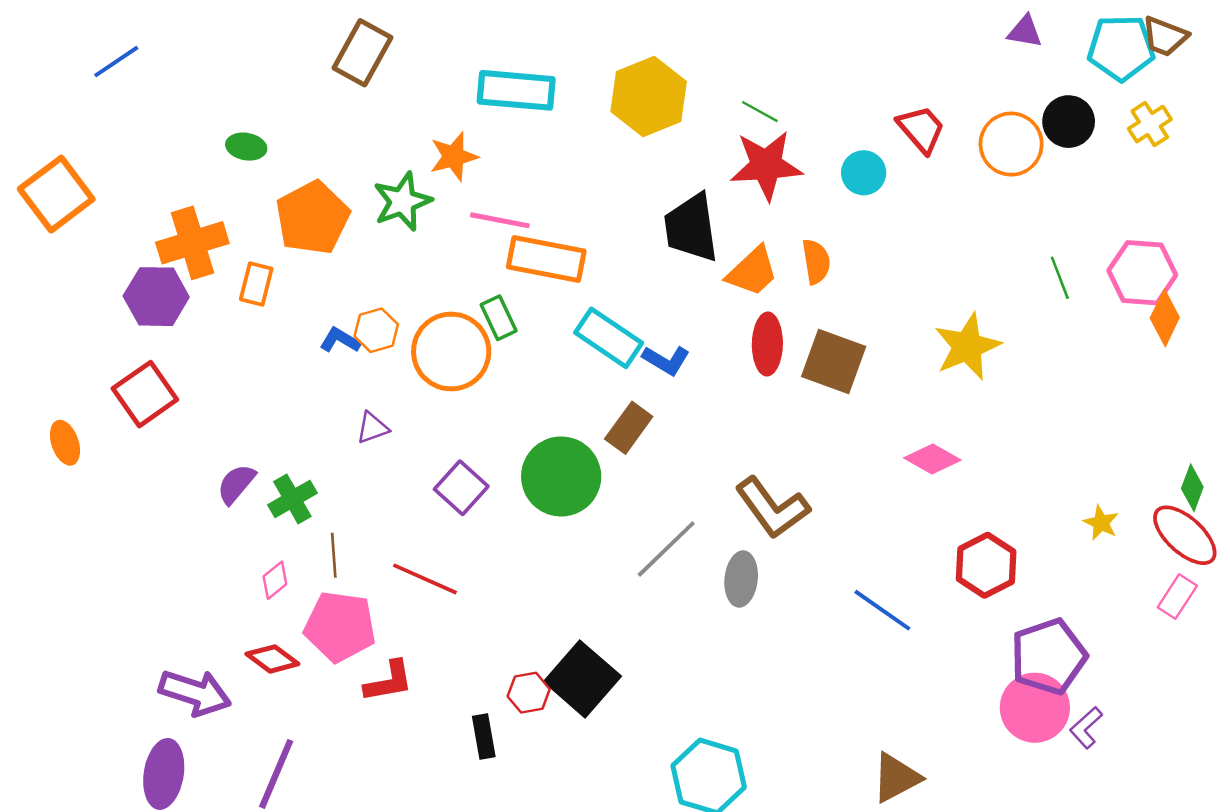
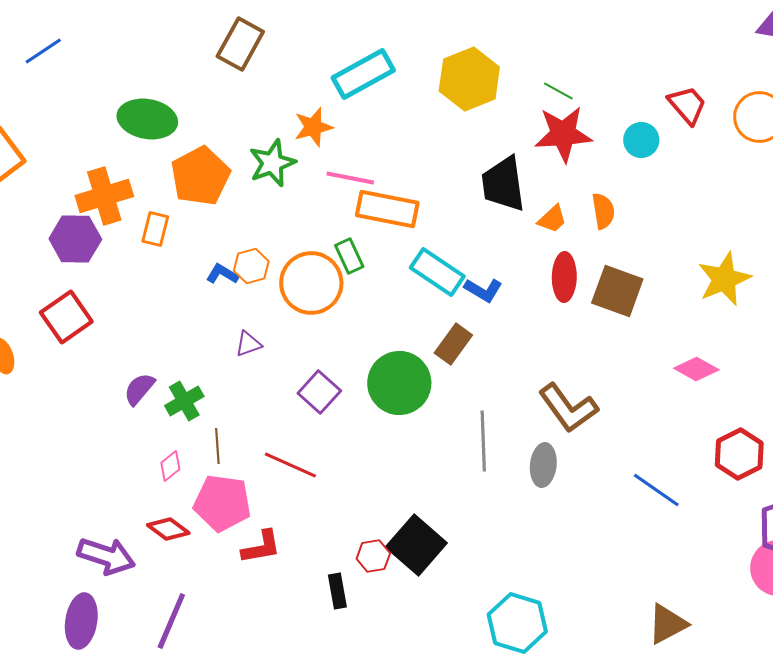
cyan rectangle: (516, 90) -> (363, 74), turned -34
green ellipse: (246, 147) -> (147, 119), size x1.8
orange trapezoid: (752, 272) -> (552, 219), size x0.7
gray line: (666, 549) -> (483, 441), turned -48

